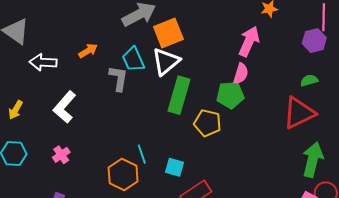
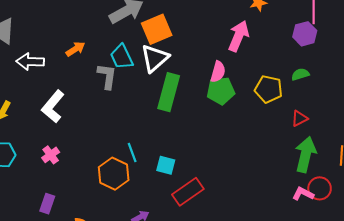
pink semicircle: (241, 74) -> (218, 72), moved
red triangle: (299, 113) -> (299, 119), moved, size x0.5
yellow pentagon: (207, 123) -> (269, 89), moved

